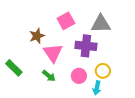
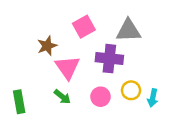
green rectangle: (14, 68) -> (19, 102), moved, turned 36
cyan arrow: (97, 88) -> (153, 98), moved

